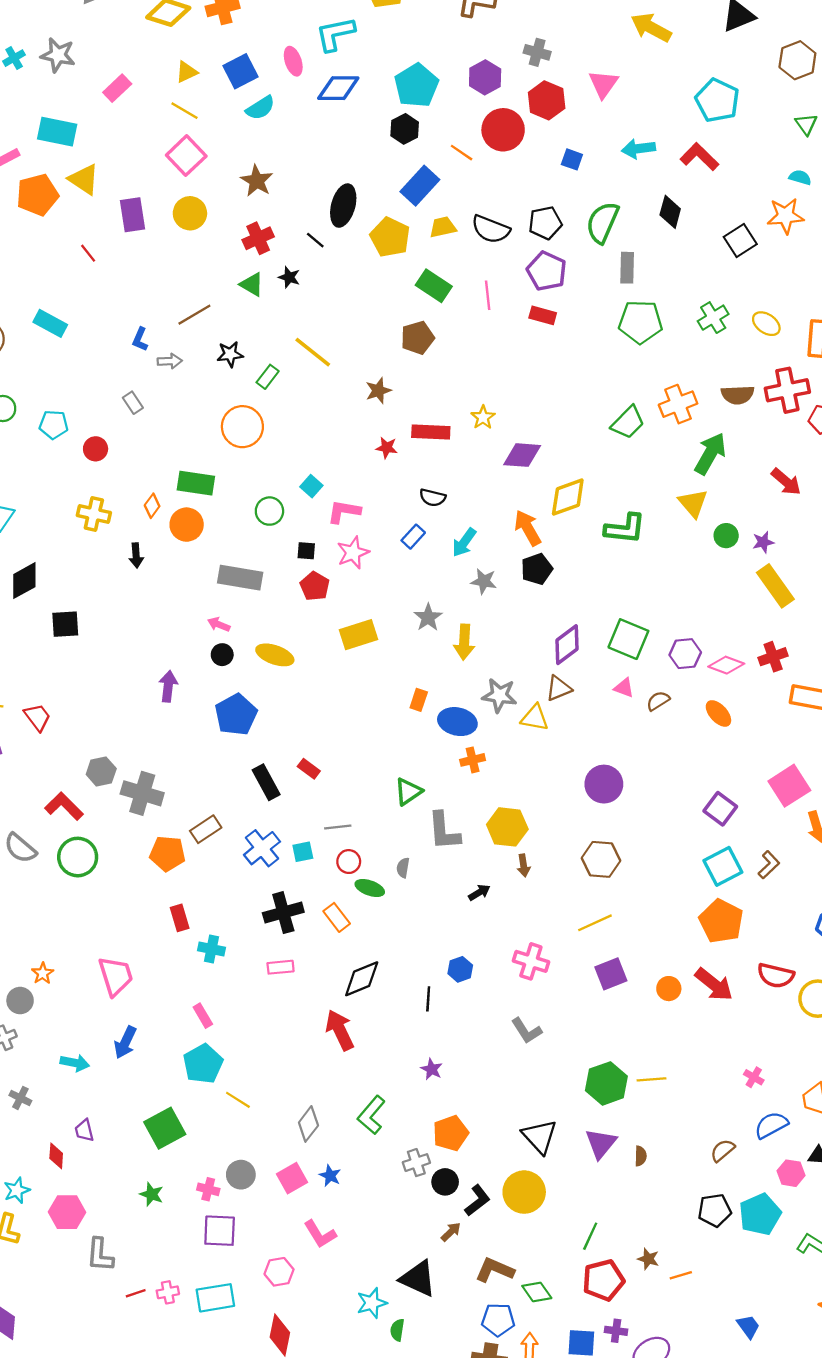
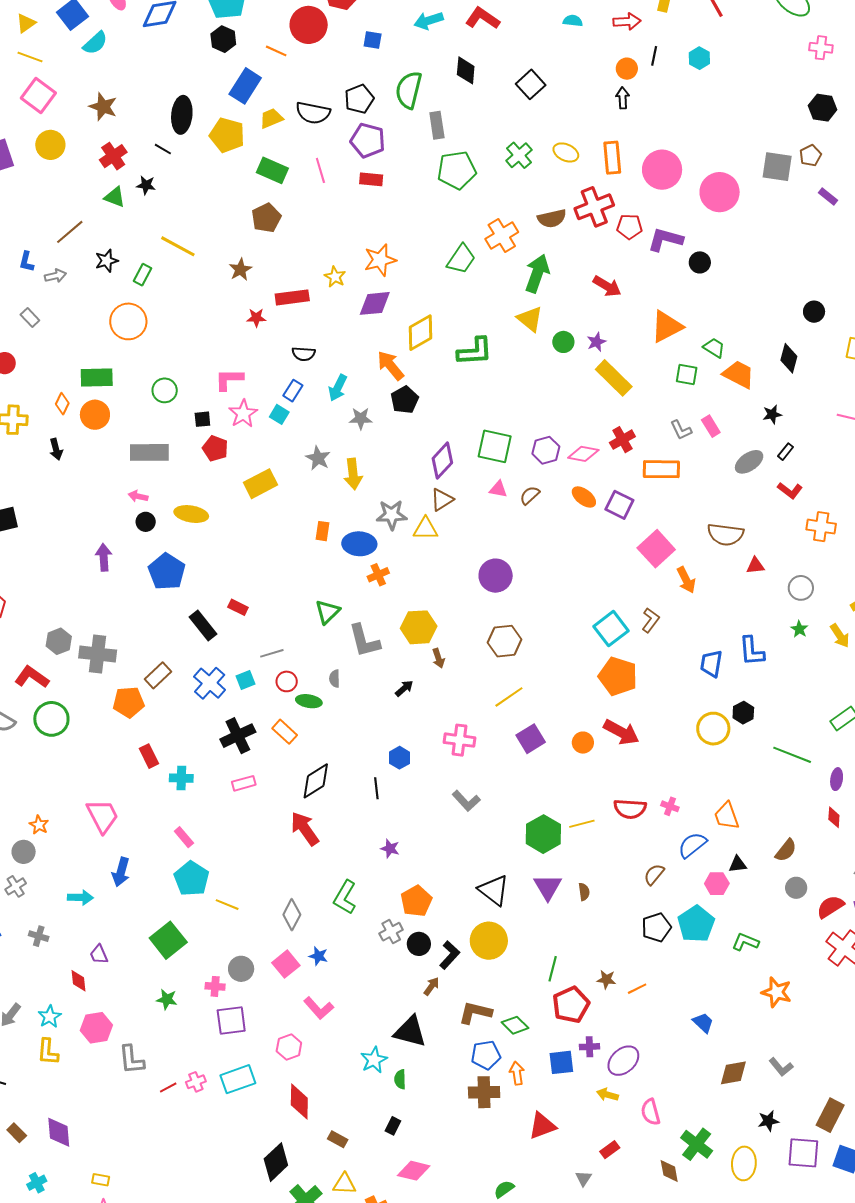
orange star: (785, 216) -> (380, 260), moved
cyan square: (311, 486) -> (279, 414), moved
purple square: (720, 809) -> (619, 505), moved
red semicircle: (776, 975) -> (630, 809), moved

